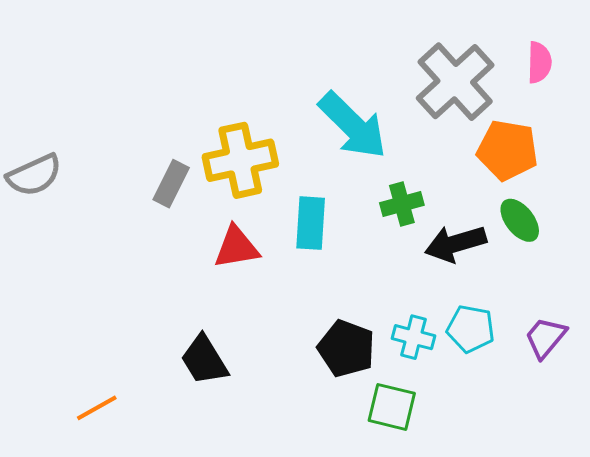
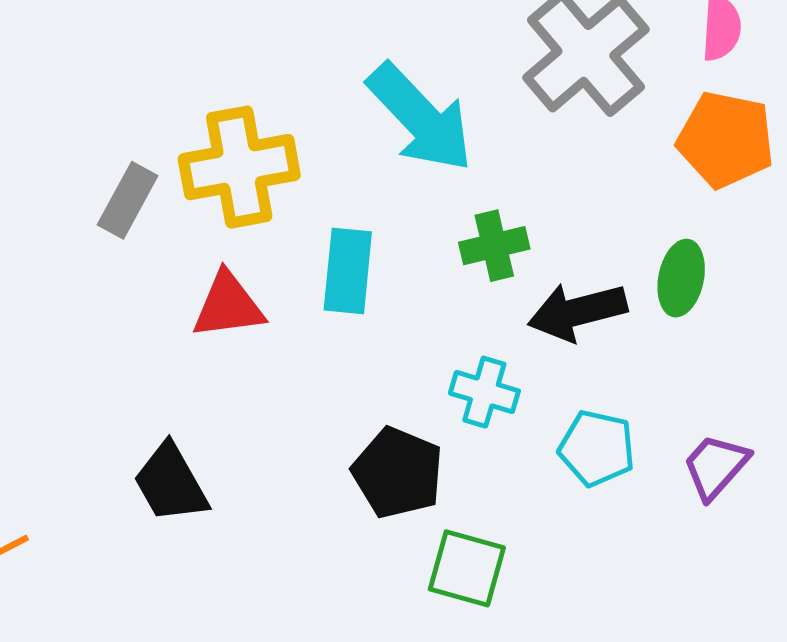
orange pentagon: (507, 150) -> (726, 140), moved
green ellipse: (520, 220) -> (681, 278), turned 48
cyan cross: (413, 337) -> (484, 392), moved

